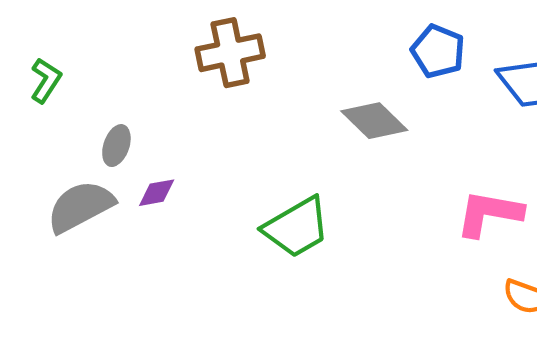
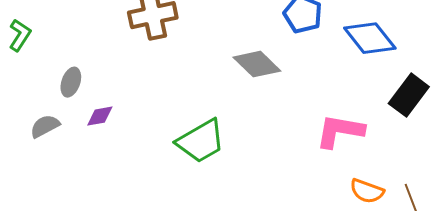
gray semicircle: (80, 207) -> (45, 126), size x0.6

